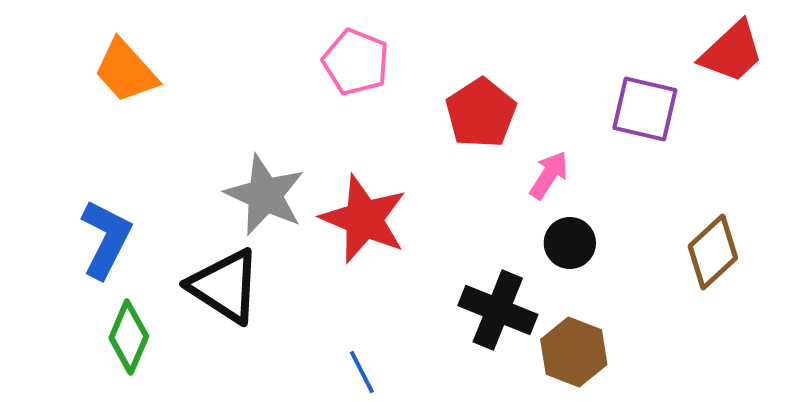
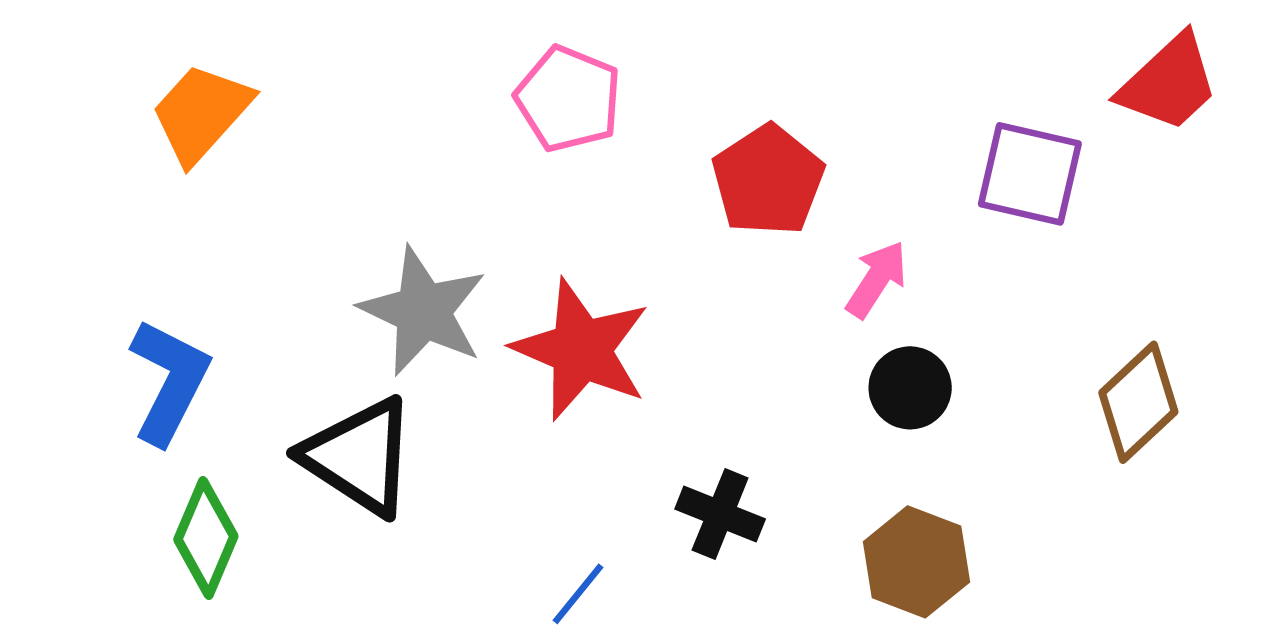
orange trapezoid: (126, 71) -> (201, 113), turned 84
black cross: (498, 310) -> (720, 514), moved, size x0.7
blue line: (362, 372) -> (578, 594), turned 66

